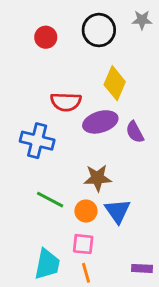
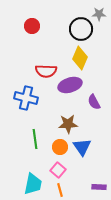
black circle: (99, 30) -> (81, 29), moved
purple semicircle: (135, 132) -> (94, 102), moved
green line: (50, 200) -> (35, 139), turned 54
pink square: (83, 244) -> (58, 170), turned 35

